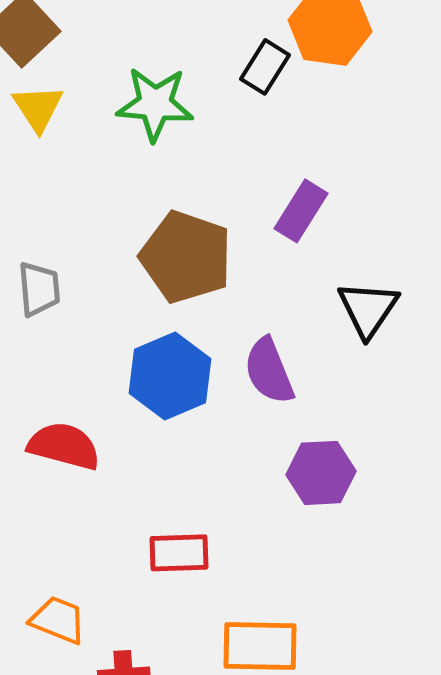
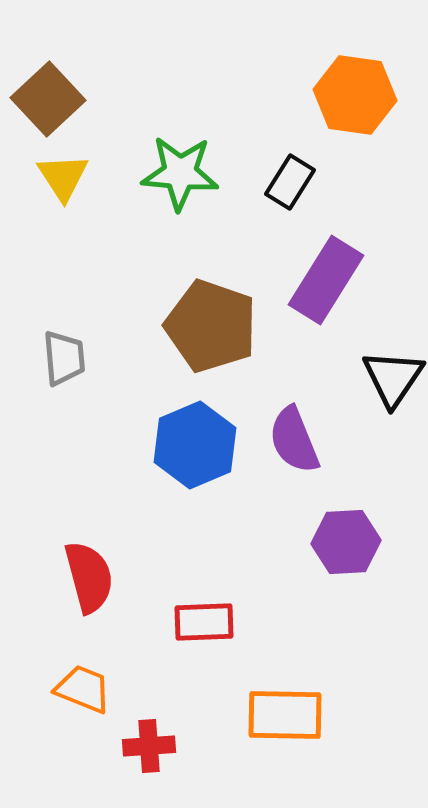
black rectangle: (265, 67) -> (290, 182), moved
purple rectangle: (301, 211) -> (326, 280), size x1.4
red semicircle: (64, 446) -> (89, 577), moved, turned 60

